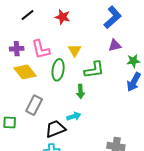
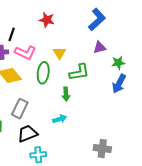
black line: (28, 15) -> (12, 34), moved, turned -32
pink L-shape: (41, 49) -> (25, 53), turned -50
black trapezoid: (55, 129) -> (27, 134), moved

